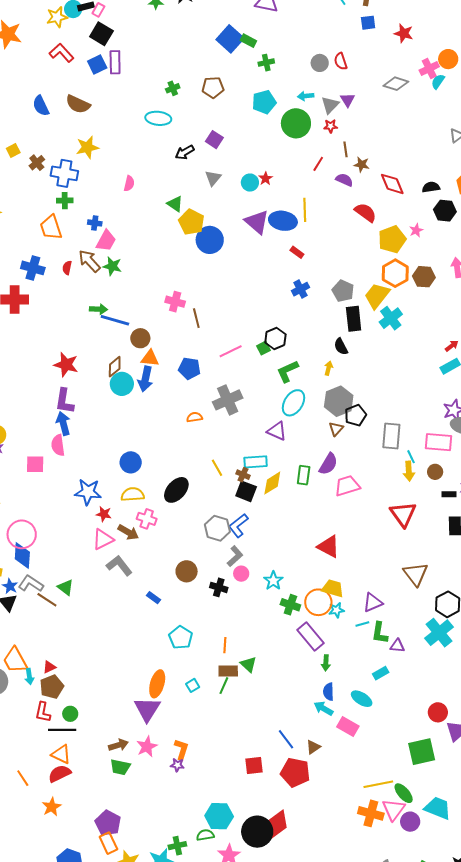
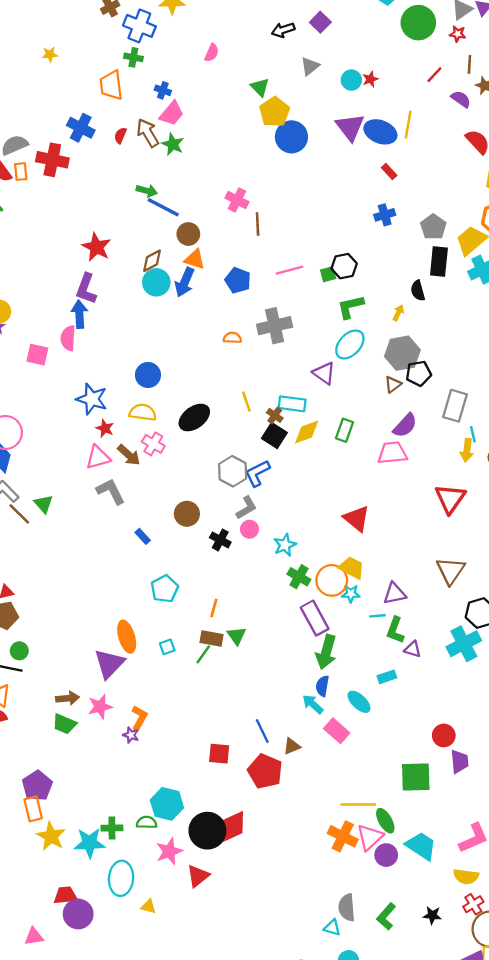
purple semicircle: (328, 464) -> (405, 425), moved
green arrow: (326, 663) -> (326, 652), size x1.8
orange ellipse: (157, 684) -> (127, 637), turned -44

